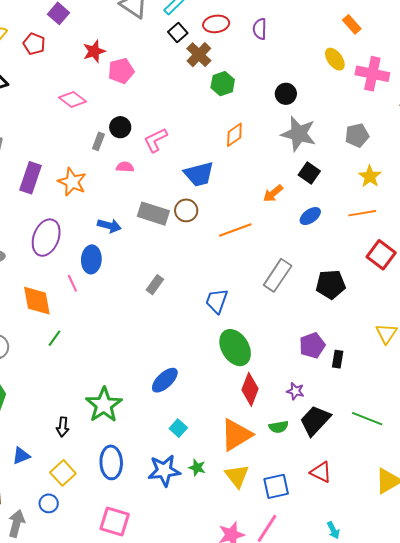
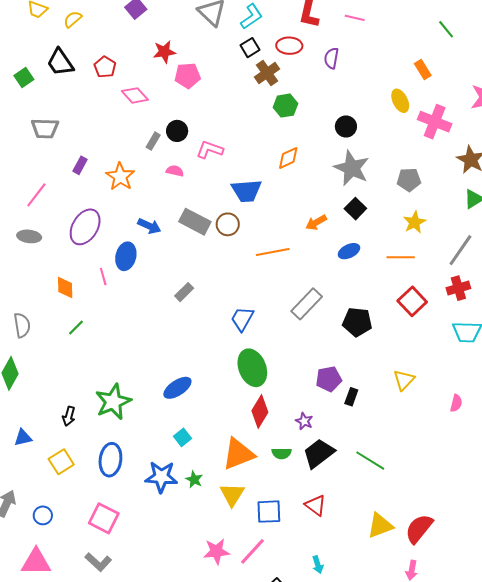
red pentagon: (34, 44) -> (105, 67), moved
pink L-shape: (156, 140) -> (210, 150), turned 36
purple rectangle: (31, 178) -> (80, 165), size x0.6
orange diamond: (37, 301) -> (65, 287), size x0.7
blue circle: (49, 503) -> (43, 515), moved

